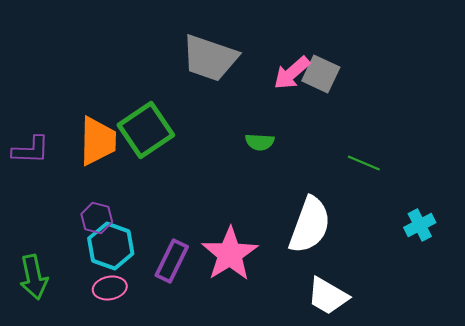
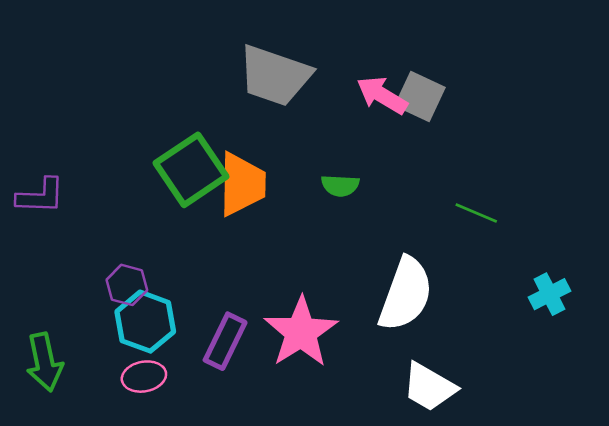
pink arrow: (292, 73) -> (382, 95), turned 72
orange trapezoid: (98, 141) -> (242, 184), moved

